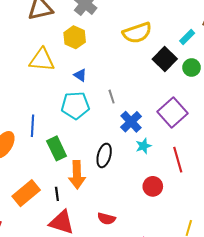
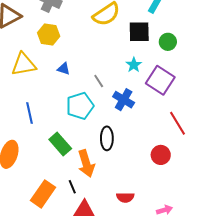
black square: (165, 59) -> (139, 32), turned -30
green circle: (192, 68) -> (168, 42), moved
cyan pentagon: (75, 105) -> (80, 106), moved
blue line: (33, 126) -> (30, 113), moved
cyan star: (143, 146) -> (134, 65), moved

